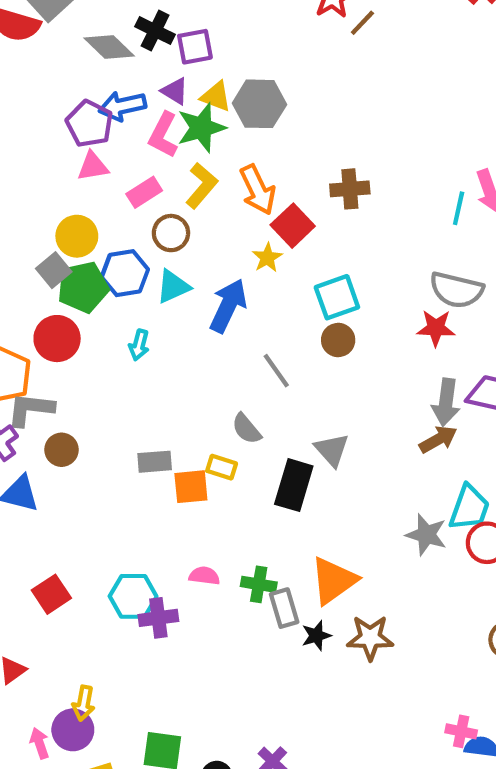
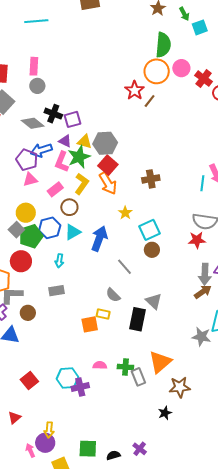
red square: (293, 226) -> (108, 165), moved
yellow star: (267, 258) -> (125, 213), moved
gray rectangle: (155, 462) -> (56, 291), moved
black star: (316, 636) -> (165, 413), moved

